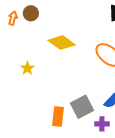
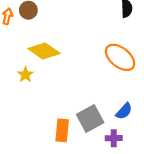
yellow diamond: (62, 43) -> (44, 51), moved

